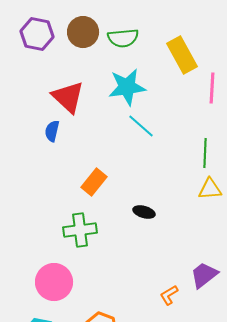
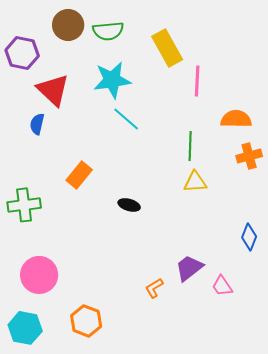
purple hexagon: (37, 34) -> (22, 53), moved
green cross: (80, 230) -> (24, 205), moved

